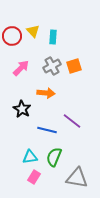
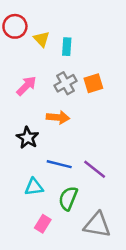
red circle: (12, 36) -> (15, 26), moved
purple line: (72, 121) -> (95, 169), moved
cyan triangle: (30, 157) -> (34, 187), moved

